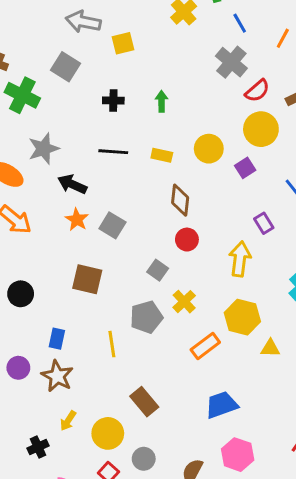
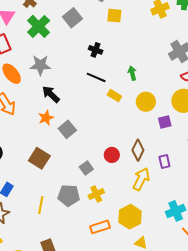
green arrow: (162, 101) -> (132, 73), moved, turned -32
black line: (113, 152) -> (96, 77), moved
brown diamond: (180, 200) -> (138, 150), moved

